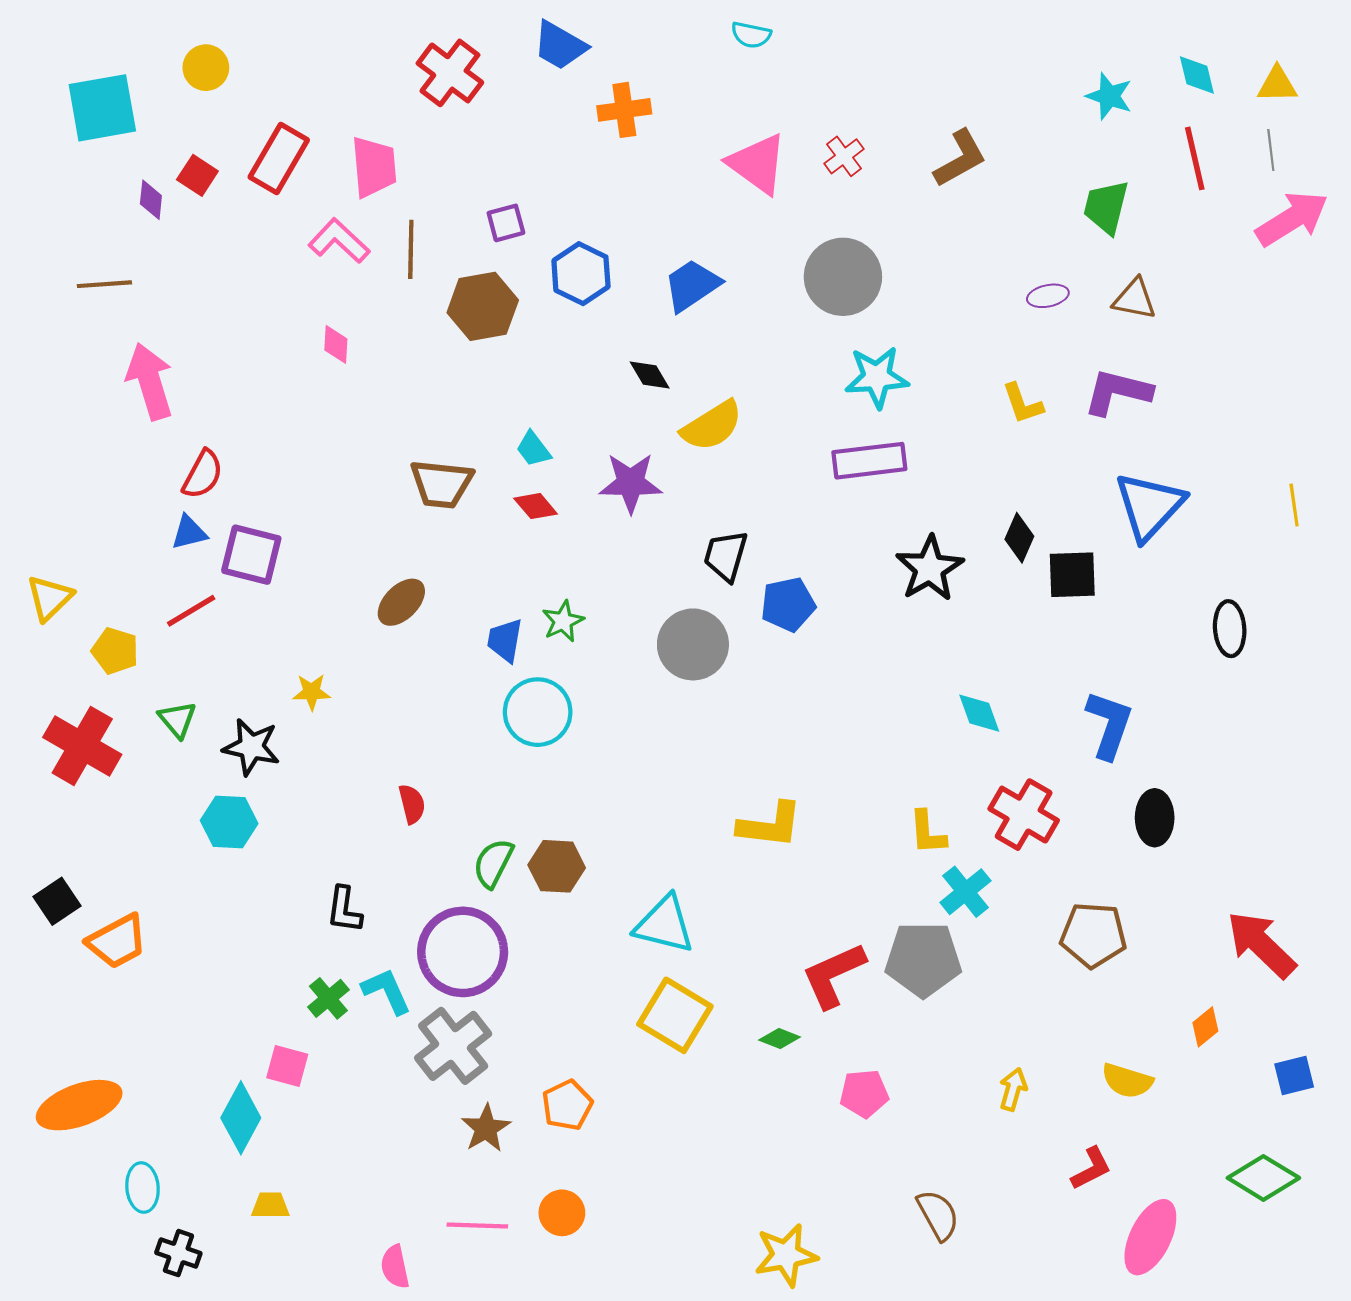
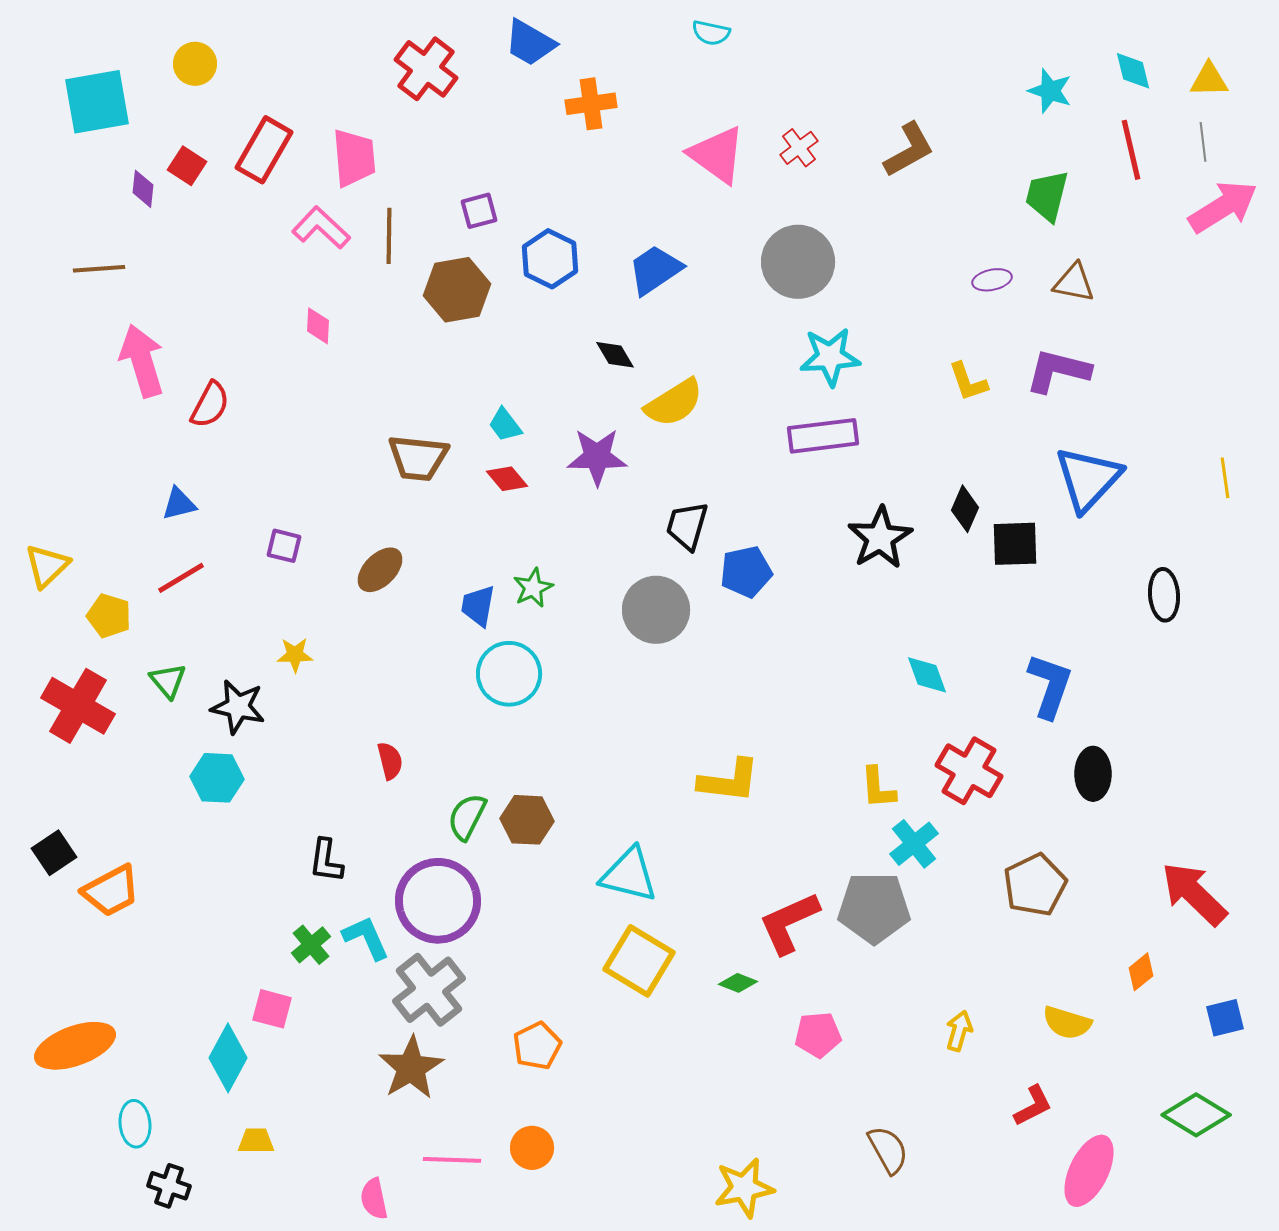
red semicircle: (203, 474) -> (210, 405), moved
purple square: (251, 555) -> (284, 546), moved, size x0.6
brown pentagon: (1093, 935) -> (1035, 885), turned -30
brown star: (486, 1128) -> (411, 1068), moved, size x1.4

